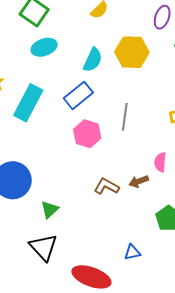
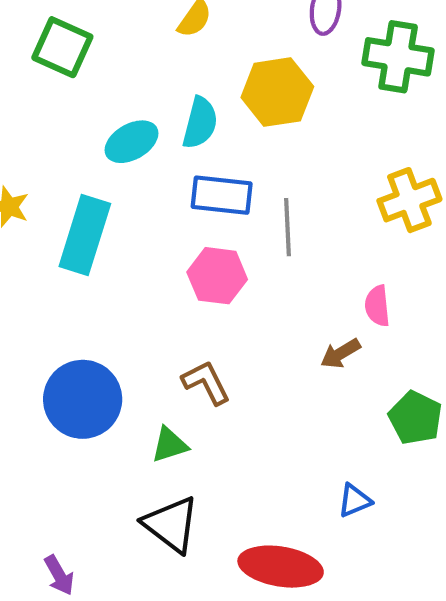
cyan ellipse: (44, 47) -> (131, 142), moved
blue rectangle: (78, 95) -> (222, 195), moved, turned 56
brown L-shape: (106, 186) -> (206, 382), moved, turned 45
green triangle: (50, 210) -> (169, 445), turned 36

